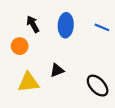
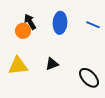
orange circle: (20, 46) -> (23, 31), moved
yellow triangle: (28, 82) -> (18, 66), moved

